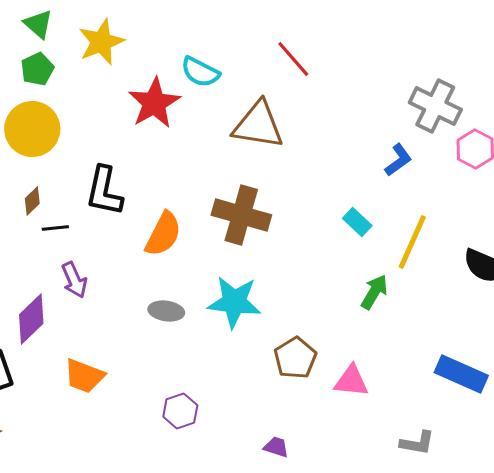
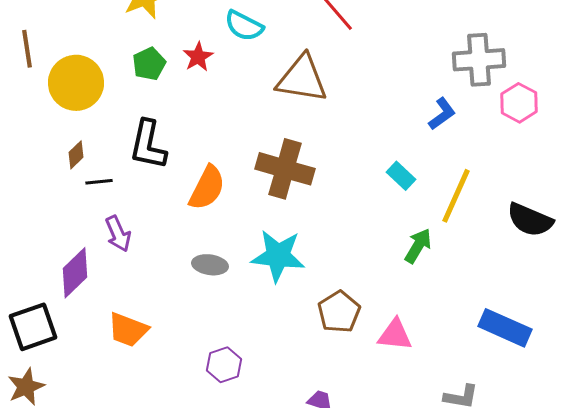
green pentagon: (37, 69) -> (149, 64), moved
red star: (154, 103) -> (198, 57), size x0.6
gray cross: (435, 106) -> (479, 60), turned -30

